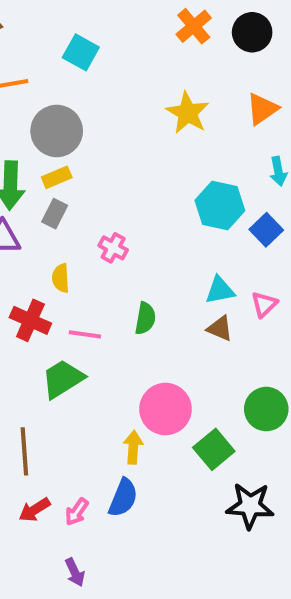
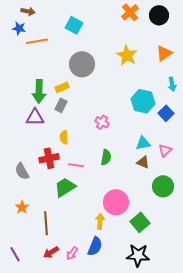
gray circle: (57, 131) -> (82, 64), moved
pink cross: (113, 248) -> (102, 122), moved
red cross: (30, 320) -> (49, 158), turned -36
green circle: (266, 409) -> (163, 186), moved
black star: (250, 506) -> (138, 255), moved

